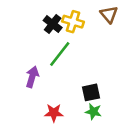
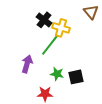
yellow cross: (73, 22) -> (61, 28), moved
green star: (93, 112) -> (57, 74), moved

